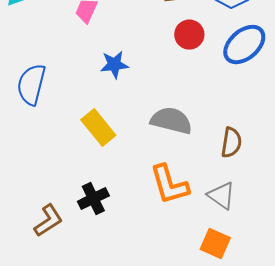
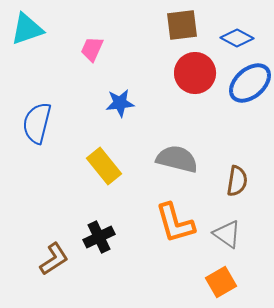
red circle: (189, 35) -> (195, 73), size x1.4
orange square: (215, 244) -> (221, 282), turned 36

